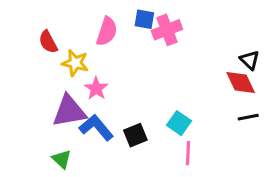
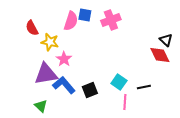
blue square: (144, 19) -> (85, 15), moved
black line: (248, 117) -> (144, 87), moved

